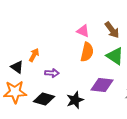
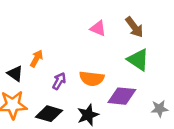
orange semicircle: (87, 52) -> (92, 79), moved, turned 84
purple arrow: (52, 73) -> (59, 81), turned -64

